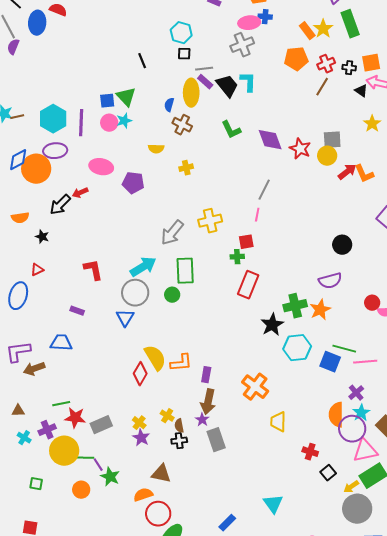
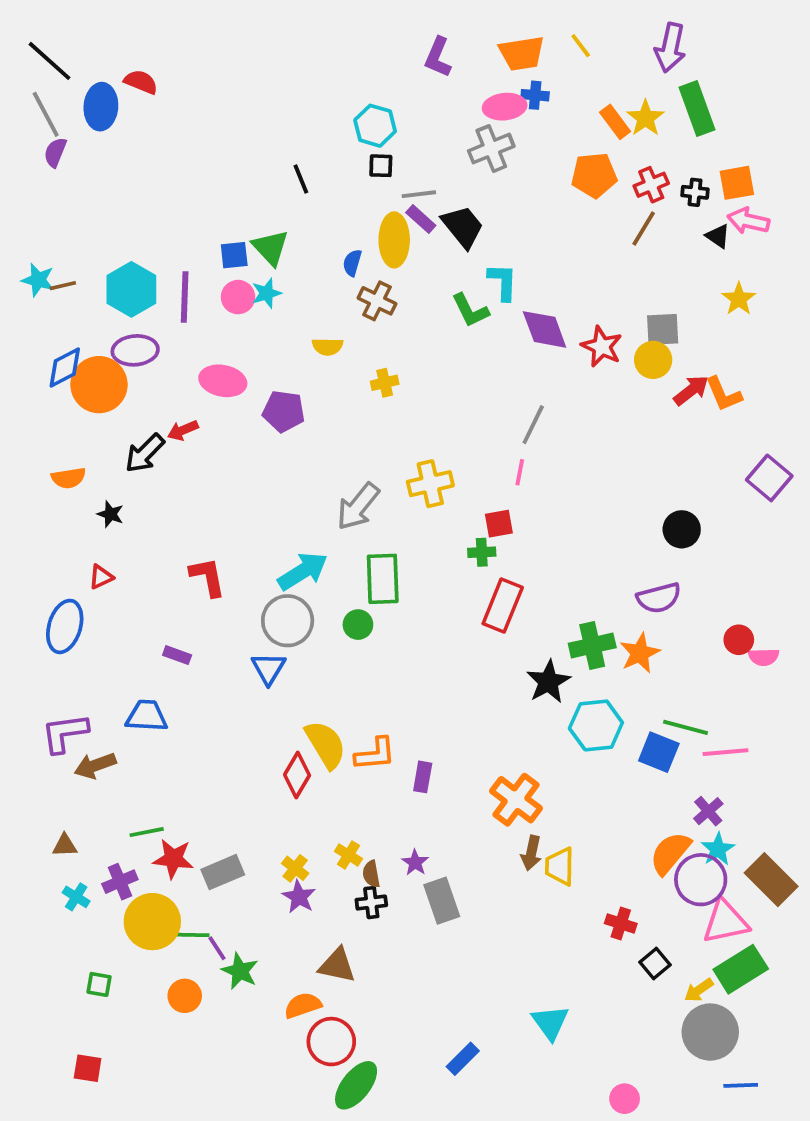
cyan L-shape: (248, 82) -> (503, 282), moved
brown arrow: (208, 402) -> (531, 853), moved, size x0.7
orange semicircle: (336, 415) -> (670, 853), turned 40

